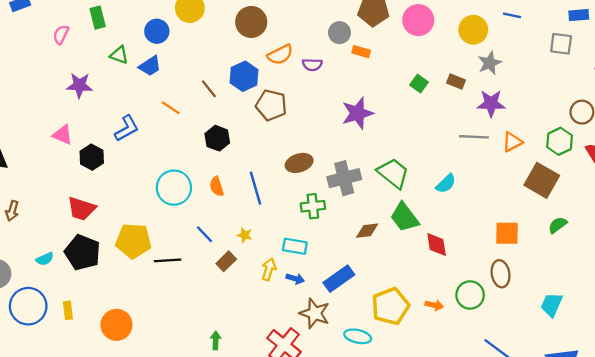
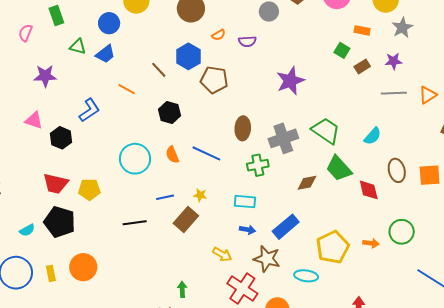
orange rectangle: (361, 52) -> (362, 30), moved
orange semicircle: (280, 55) -> (219, 35), size x0.6
brown rectangle: (456, 82) -> (362, 66), moved, turned -49
purple star: (491, 103) -> (393, 61), moved, size x0.7
brown ellipse: (299, 163) -> (243, 128), turned -65
blue line: (255, 188) -> (206, 153), turned -44
blue line: (204, 234) -> (165, 197), turned -54
yellow pentagon: (133, 241) -> (89, 189), moved, size x0.7
brown rectangle: (226, 261) -> (186, 219), size x1.4
yellow arrow: (269, 269) -> (222, 254), moved, turned 108
brown ellipse: (501, 274) -> (397, 170), moved
orange circle: (116, 325) -> (83, 267), moved

